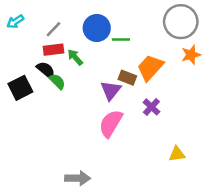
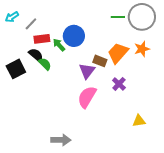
blue circle: (97, 28) -> (74, 36), moved
gray line: (53, 29) -> (31, 24), moved
green line: (121, 39) -> (118, 17), moved
orange star: (191, 55) -> (142, 49), moved

